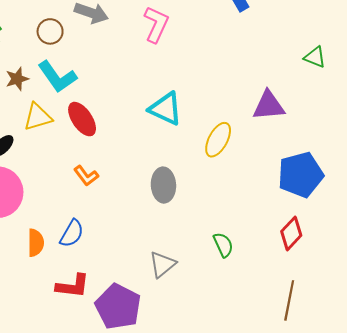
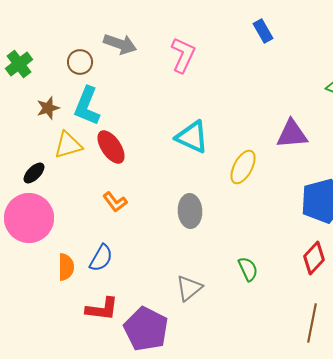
cyan L-shape: (57, 77) -> (87, 106), turned 57

